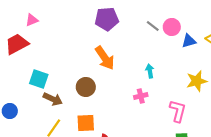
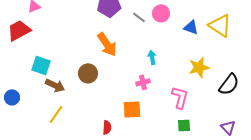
gray line: (153, 26) -> (139, 17), moved
pink circle: (172, 27) -> (161, 13), moved
blue triangle: (189, 41) -> (191, 27), turned 35
orange square: (86, 123) -> (132, 109), moved

